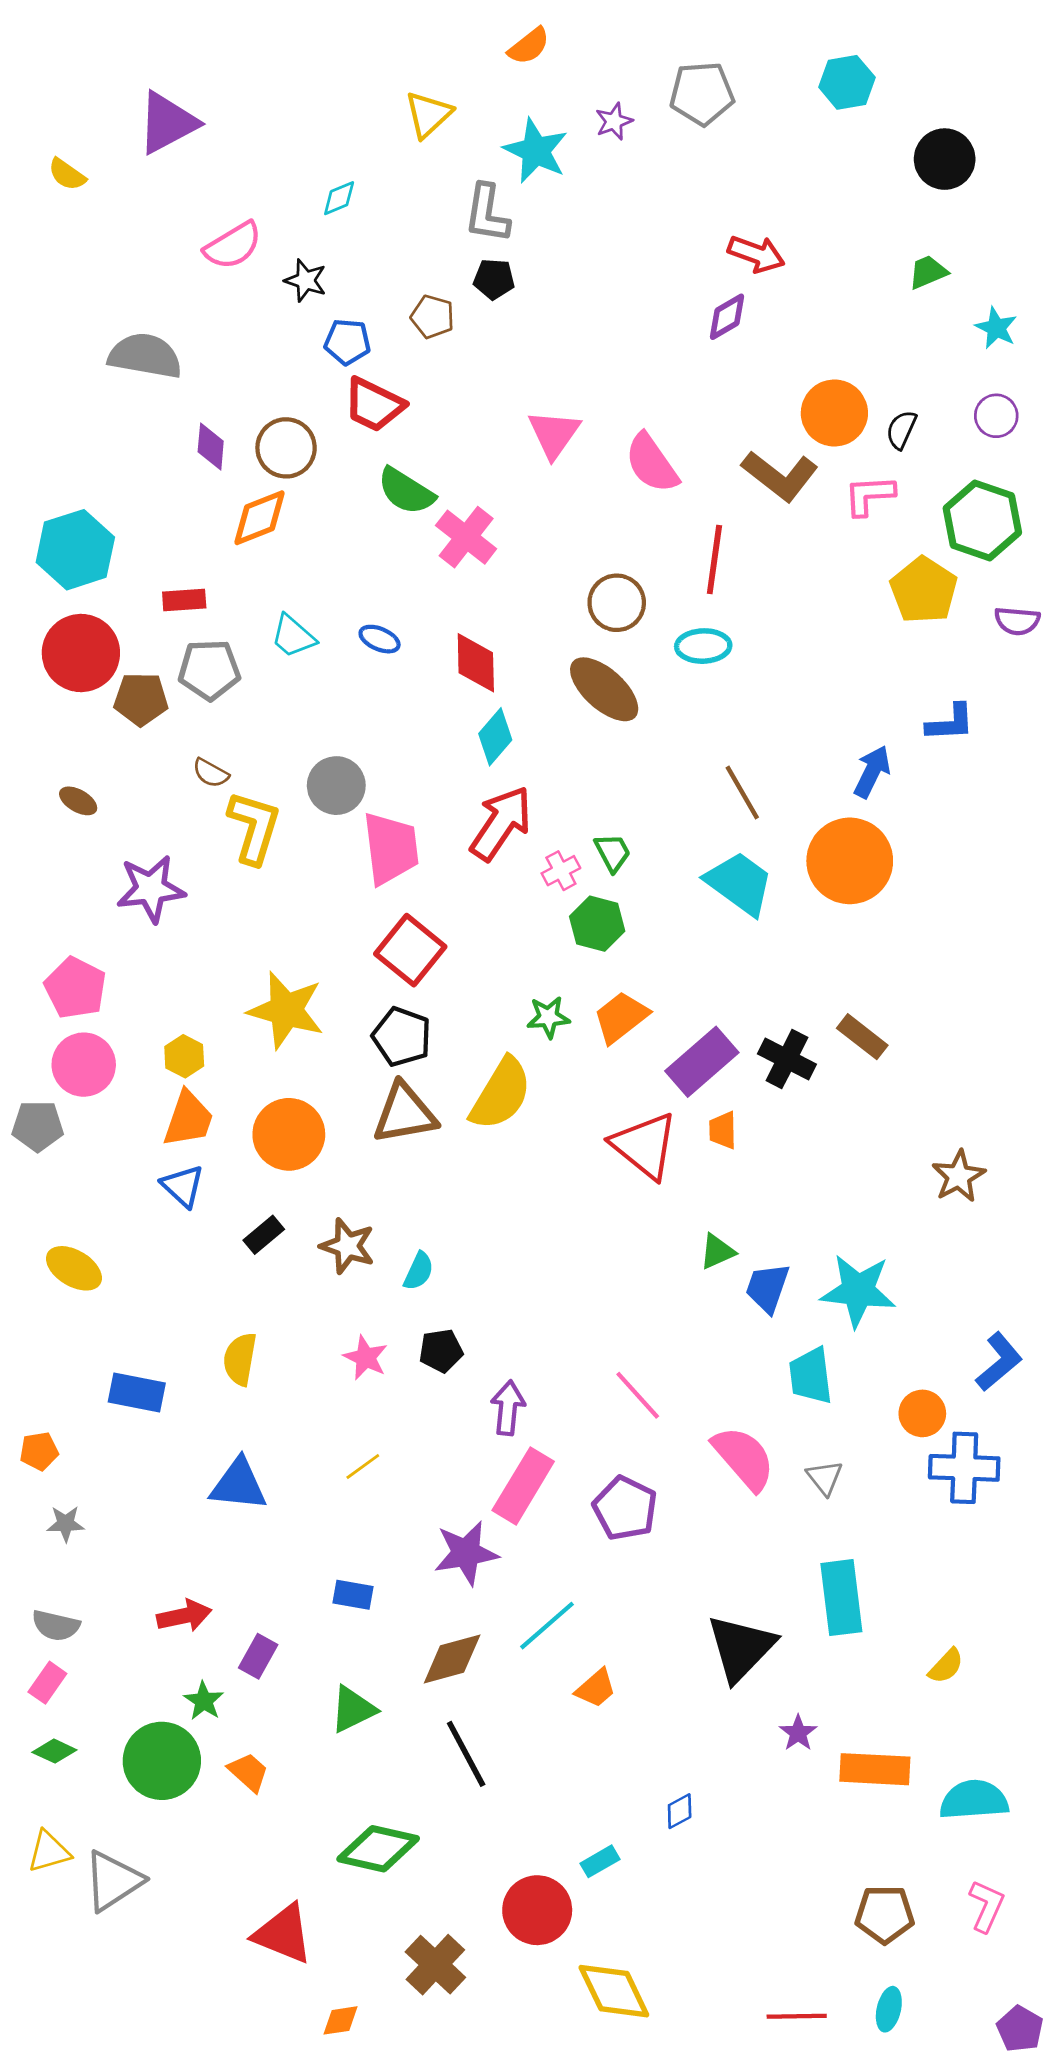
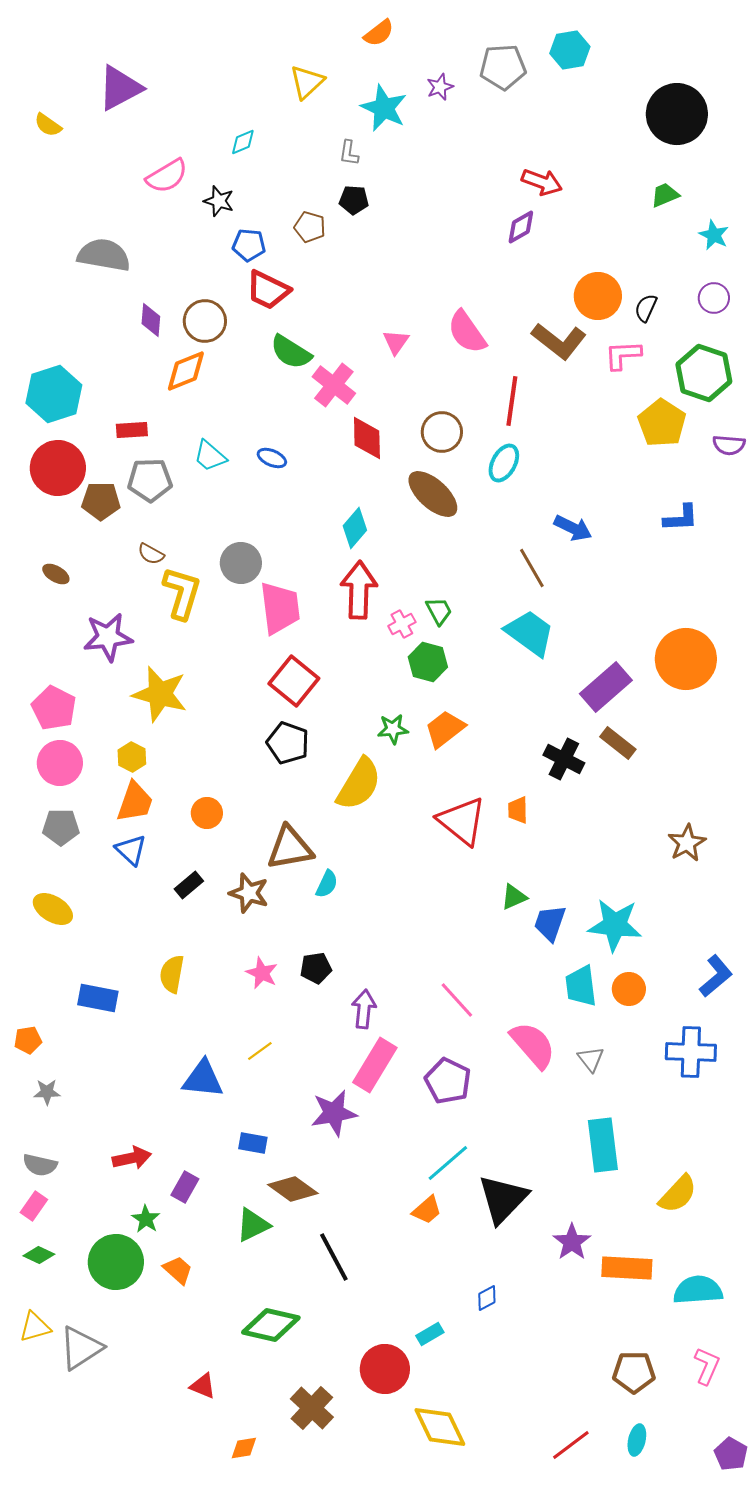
cyan hexagon: (847, 82) -> (570, 50), moved
black circle: (945, 159) -> (677, 114), size x1.4
gray L-shape: (487, 213) -> (349, 153), size x0.6
pink triangle: (554, 434) -> (396, 342), moved, size x0.7
cyan ellipse: (703, 646) -> (504, 463), turned -60
red diamond: (476, 663) -> (367, 438), moved
blue arrow: (872, 772) -> (573, 528), moved, turned 90
red arrow: (501, 823) -> (359, 590), turned -32
orange circle: (850, 861) -> (686, 659), moved
yellow star: (286, 1010) -> (160, 694), moved
purple rectangle: (702, 1062) -> (606, 687), moved
brown triangle: (405, 1113) -> (290, 848), moved
gray pentagon: (38, 1126) -> (61, 827), moved
orange circle: (289, 1134) -> (207, 813), size x0.6
cyan semicircle: (419, 1271) -> (327, 884), moved
orange circle: (922, 1413) -> (629, 989), moved
blue triangle: (239, 1485) -> (203, 1079), moved
cyan line: (547, 1626) -> (448, 1163), moved
black triangle: (741, 1648) -> (503, 1199), moved
brown diamond: (452, 1659) -> (293, 1189), moved, turned 51
yellow semicircle: (946, 1666) -> (678, 1194), size x1.5
purple star: (798, 1733) -> (572, 1242), size x1.4
red triangle: (283, 1934) -> (203, 1386), size x0.6
red line: (797, 2016) -> (571, 1445), turned -36

